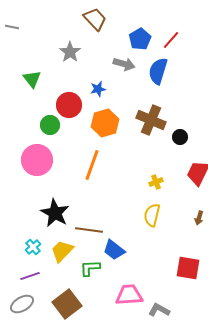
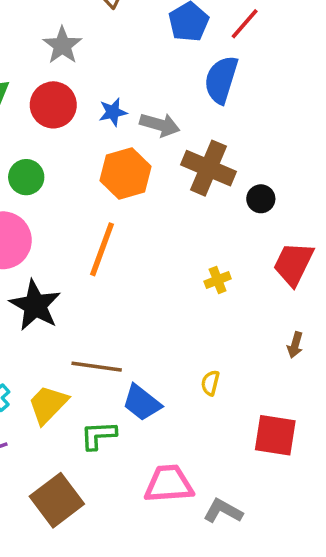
gray arrow: (124, 64) -> (160, 125), moved
red circle: (69, 105) -> (53, 105), moved
black star: (55, 213) -> (35, 305), moved
yellow semicircle: (152, 215) -> (210, 383), moved, size x0.6

